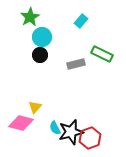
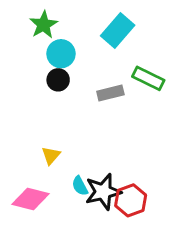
cyan rectangle: (81, 21) -> (118, 30), size x1.6
pink diamond: (21, 123) -> (30, 199), moved

